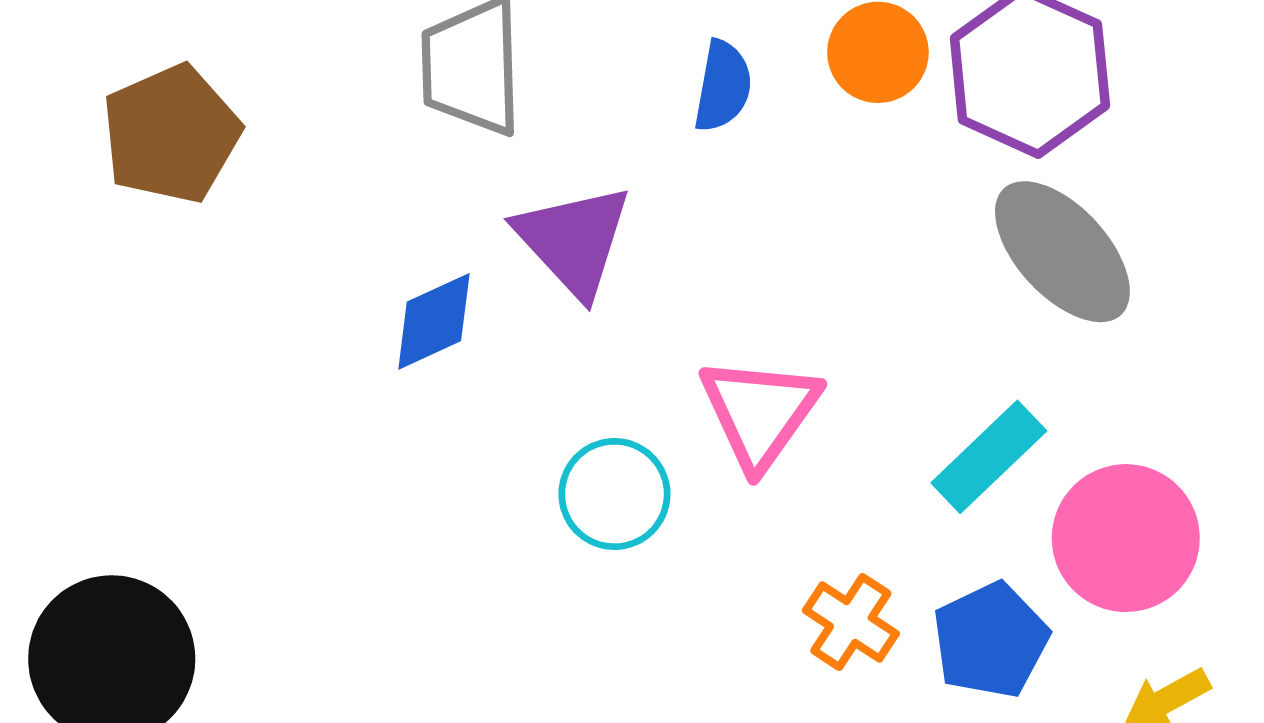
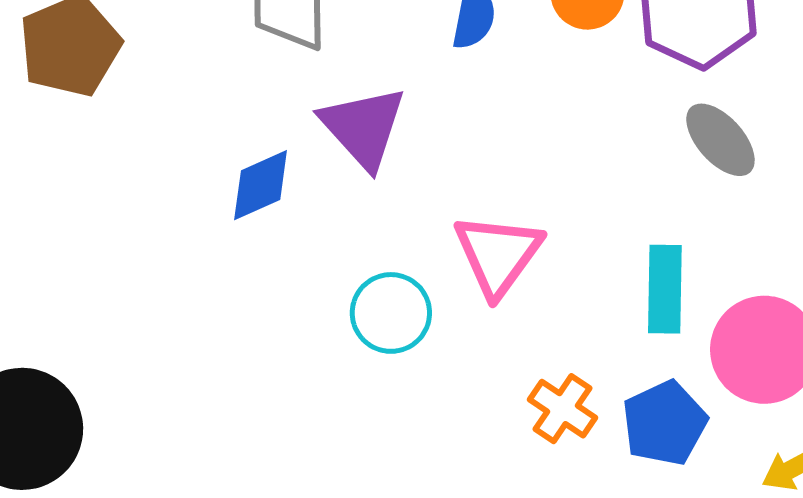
gray ellipse: (1062, 252) -> (720, 140), size x0.7
cyan rectangle: (989, 457) -> (665, 289), turned -46

